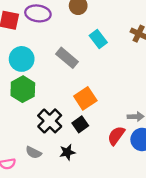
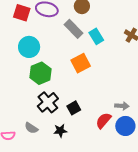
gray rectangle: (67, 58) -> (73, 29), moved
green hexagon: (23, 89) -> (40, 73), moved
orange square: (85, 98) -> (81, 63), moved

